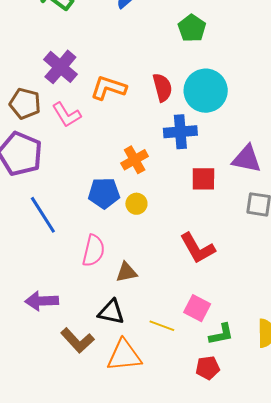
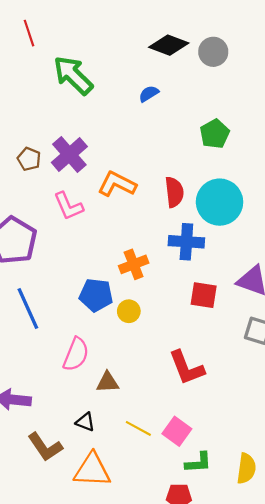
brown pentagon: (25, 103) -> (29, 159), moved, size x0.7
black triangle: (111, 312) -> (85, 422), size x0.7
yellow line: (162, 326) -> (138, 428), moved

